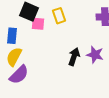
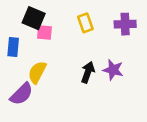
yellow rectangle: (59, 16) -> (85, 23), moved
yellow semicircle: (14, 57) -> (37, 72), moved

